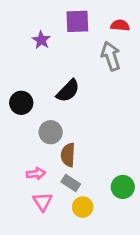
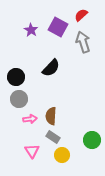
purple square: (77, 21) -> (58, 27), moved, turned 30
red semicircle: (120, 25) -> (81, 15), moved, turned -48
gray circle: (51, 132) -> (19, 99), moved
pink arrow: (36, 174) -> (30, 119), moved

